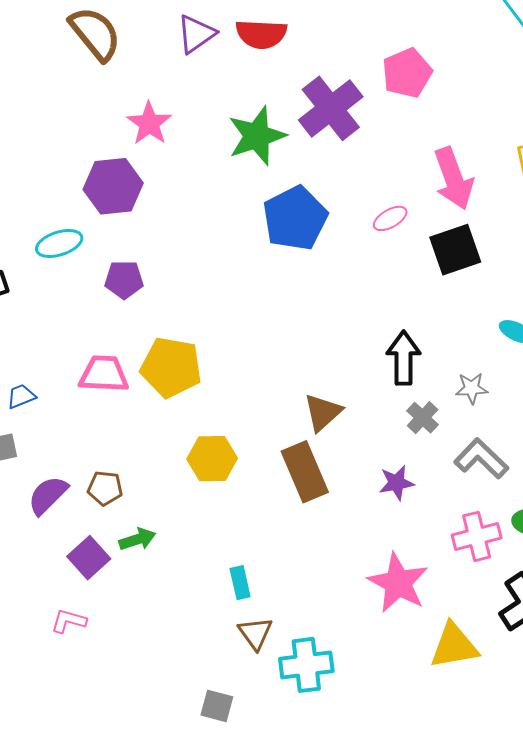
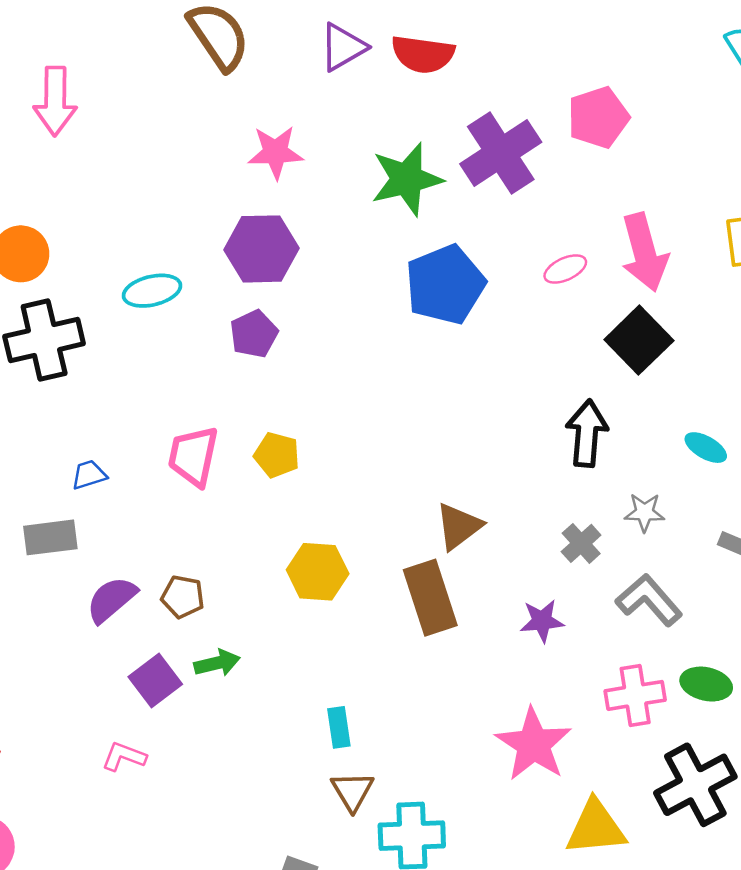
pink star: (149, 123) -> (276, 152), turned 30
purple hexagon: (113, 186) -> (262, 249), moved
pink ellipse: (390, 218) -> (565, 269), moved
black square: (455, 250) -> (639, 340), turned -30
purple pentagon: (124, 280) -> (254, 334), moved, turned -30
black arrow: (404, 358) -> (587, 433), moved
yellow pentagon: (171, 367) -> (277, 455), size x0.6
pink trapezoid: (104, 374) -> (193, 456), turned -86

